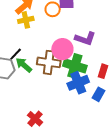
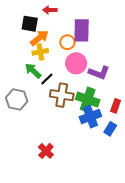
pink circle: (62, 49) -> (76, 63), moved
black line: (16, 54) -> (47, 79), moved
green arrow: (24, 65) -> (33, 71), moved

